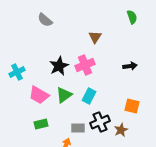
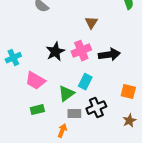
black arrow: (130, 66) -> (109, 55), moved, size x1.5
green triangle: (64, 95) -> (66, 94), moved
brown star: (121, 130) -> (129, 121), moved

